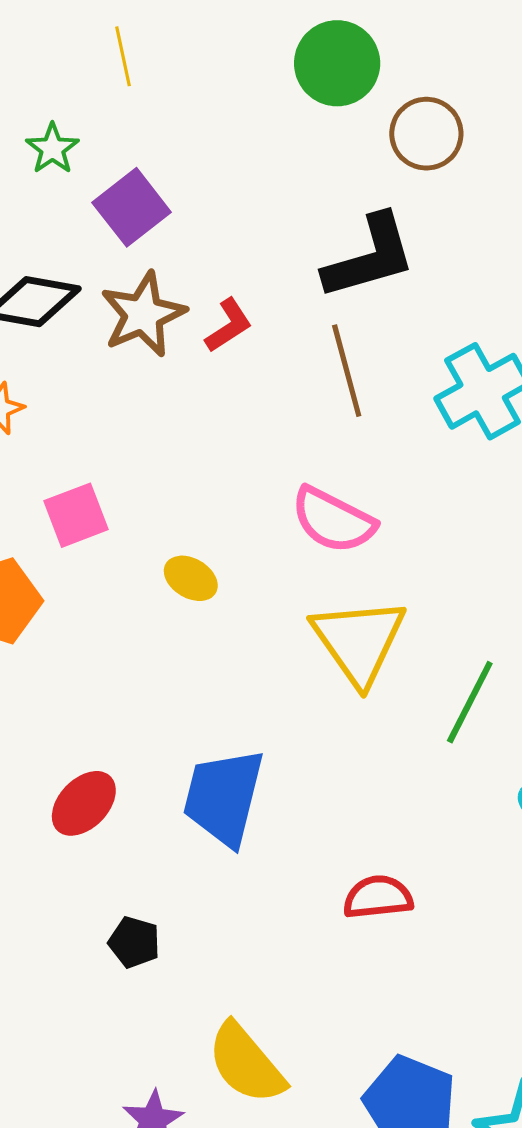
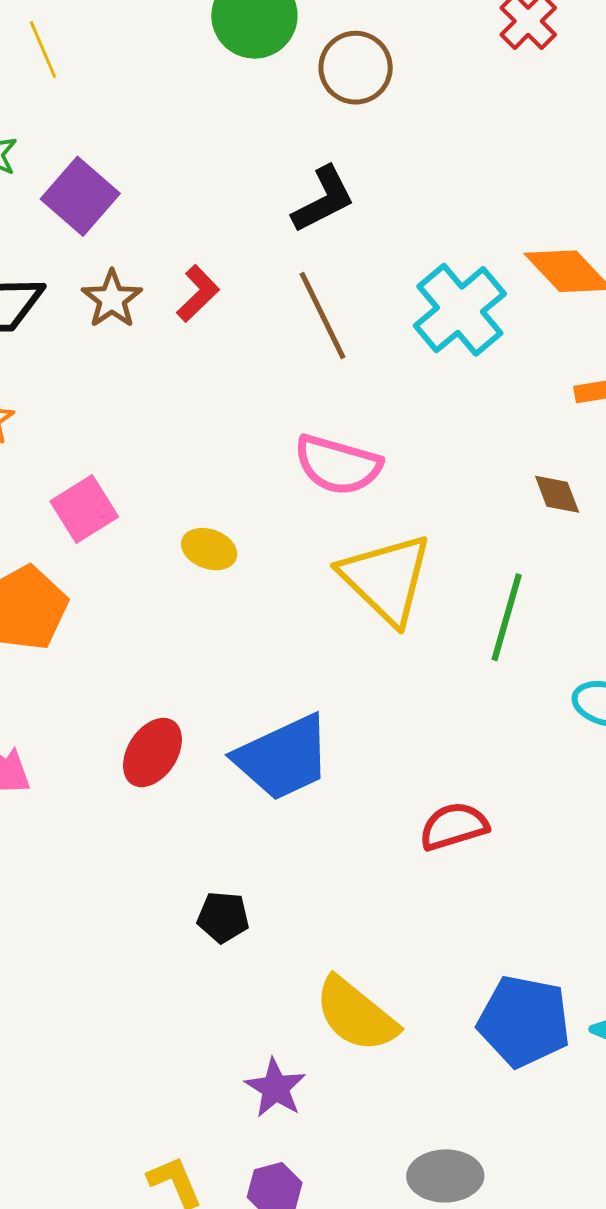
black L-shape: (370, 257) -> (323, 200), size x0.7
brown star: (143, 314) -> (112, 299), size x0.7
blue trapezoid: (224, 797) -> (283, 758), turned -118
red ellipse: (84, 803) -> (153, 752), moved

